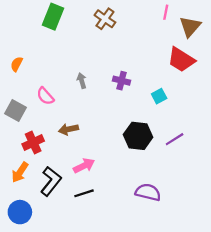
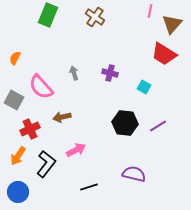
pink semicircle: (45, 96) -> (41, 87), size x1.5
cyan square: (159, 96) -> (144, 87), turned -32
black line: (84, 193) -> (89, 187), moved

